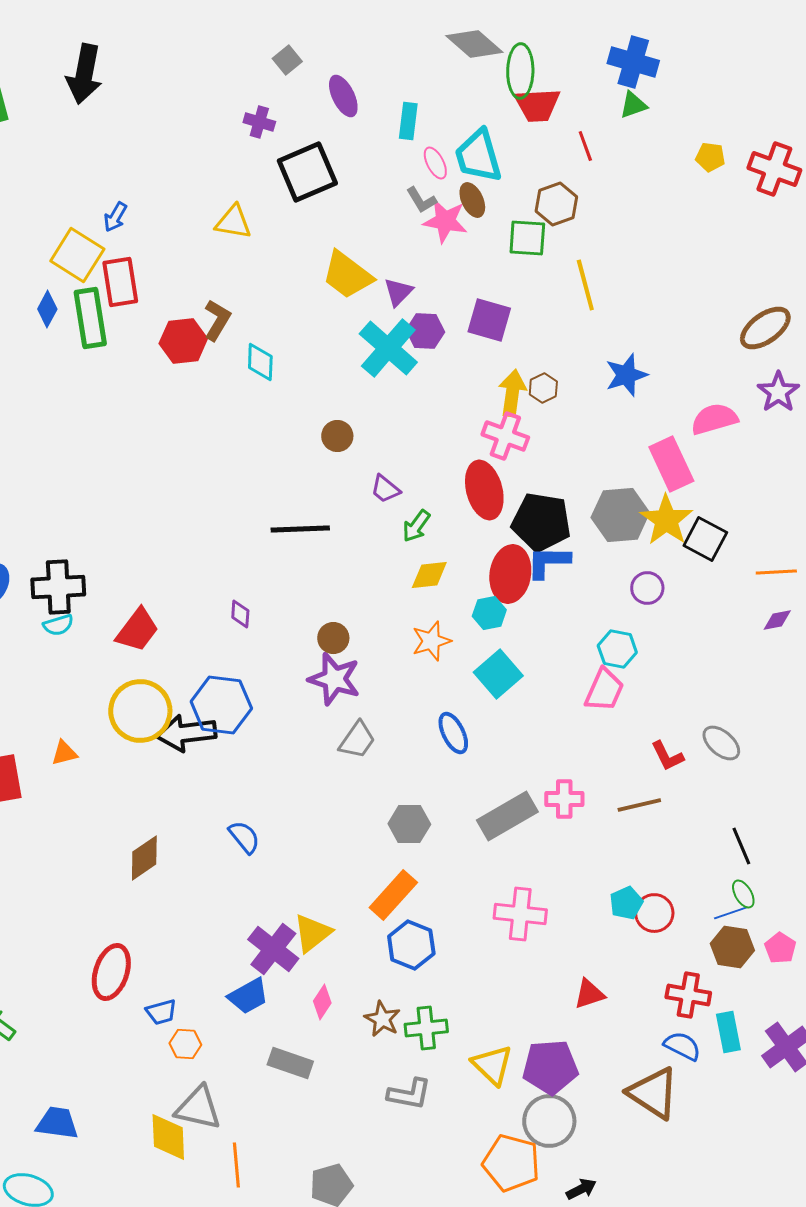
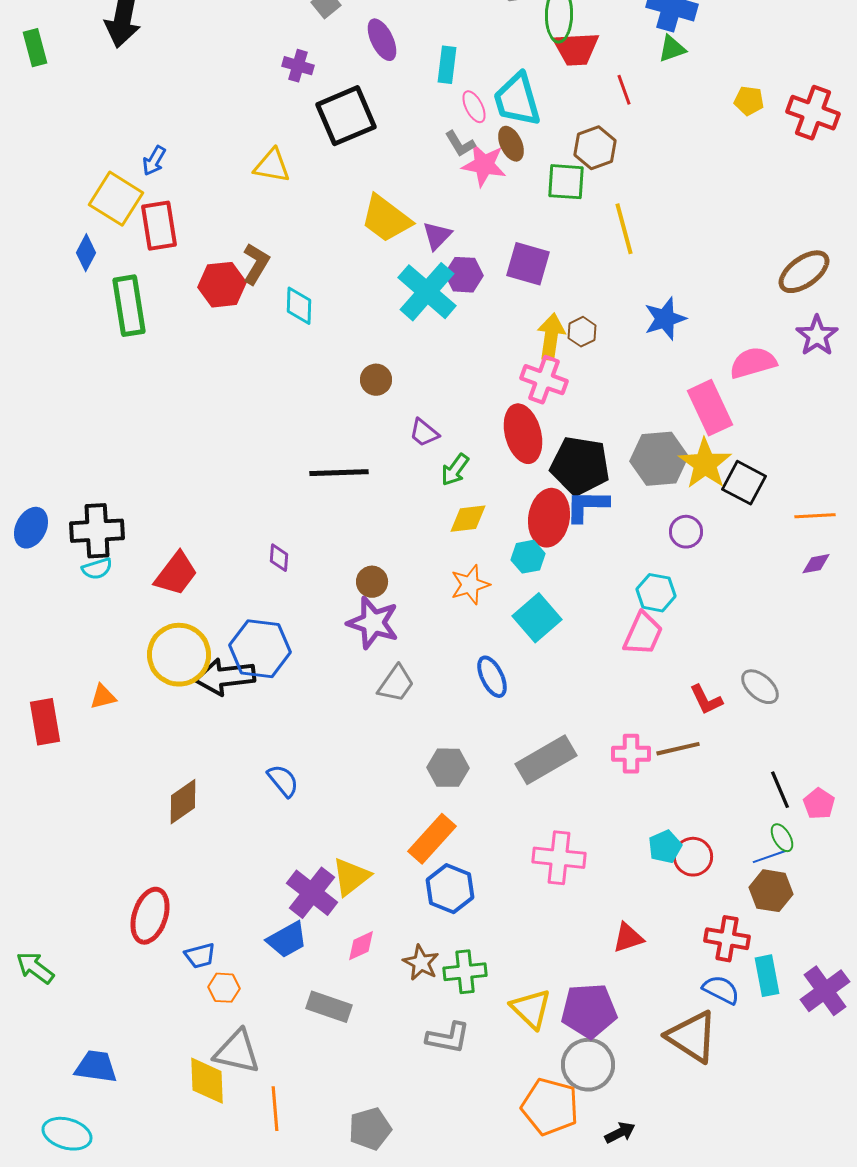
green rectangle: (90, 318) -> (129, 306), moved
pink cross: (564, 799) -> (631, 754), moved
pink pentagon: (780, 948) -> (819, 804), moved
pink diamond: (322, 1002) -> (361, 946), turned 32

